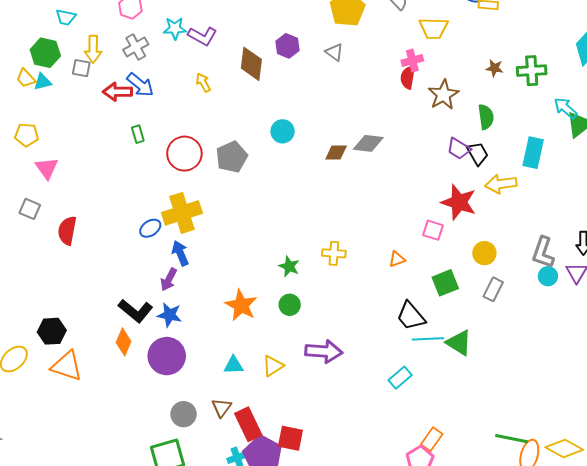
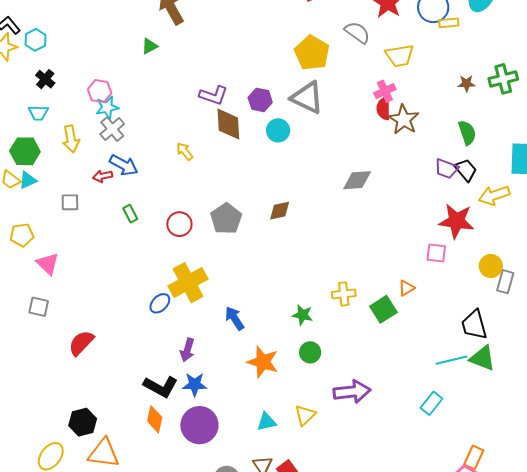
cyan star: (175, 28) -> (107, 107), moved
purple L-shape: (202, 36) -> (213, 95), moved
gray triangle: (334, 52) -> (307, 98), size x1.8
gray square: (81, 68) -> (70, 202), moved
red arrow: (117, 92) -> (103, 176), size x0.7
brown star: (444, 95) -> (404, 120), moved
cyan circle: (283, 131) -> (278, 130), moved
brown diamond: (336, 152) -> (280, 211), moved
red circle: (184, 154) -> (179, 224), size x0.7
red semicircle: (67, 231) -> (81, 343), moved, turned 44
blue arrow: (180, 253) -> (235, 318), moved
green square: (445, 283) -> (383, 309), moved
gray rectangle: (493, 289) -> (505, 282), moved
black trapezoid: (411, 316) -> (474, 325), moved, turned 36

